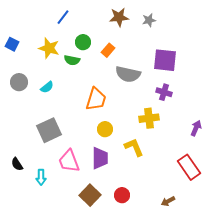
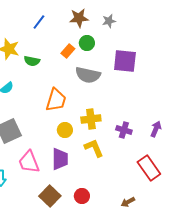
blue line: (63, 17) -> (39, 22), moved
green circle: (83, 42) -> (87, 43), moved
purple cross: (164, 92) -> (124, 130), moved
yellow cross: (149, 118) -> (91, 119), moved

